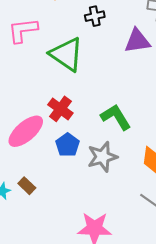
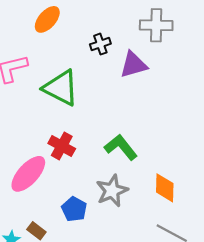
black cross: (95, 16) -> (100, 44), moved
blue pentagon: (68, 145) -> (74, 209), moved

